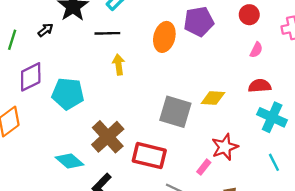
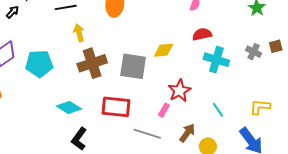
brown cross: (108, 137) -> (92, 63), moved, turned 32
cyan diamond: (69, 161) -> (69, 108), moved
cyan line: (274, 162) -> (218, 110), moved

